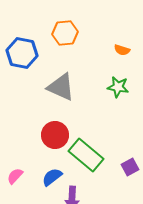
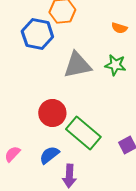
blue hexagon: (22, 53) -> (37, 34), moved
gray triangle: (61, 87) -> (77, 65), moved, turned -36

